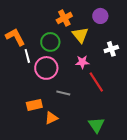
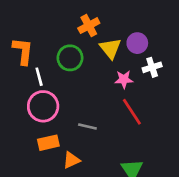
purple circle: (100, 16) -> (137, 43), moved
orange L-shape: (15, 37) -> (23, 51), turned 35
pink star: (82, 62) -> (124, 79), moved
pink circle: (46, 68) -> (43, 106), moved

